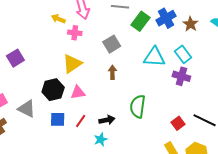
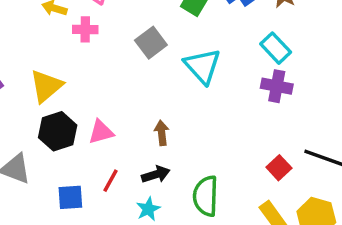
cyan triangle: (154, 57) -> (203, 66), moved, turned 50
yellow triangle: (72, 64) -> (46, 86), moved
brown arrow: (112, 72) -> (162, 133), moved
green semicircle: (138, 106) -> (206, 196), moved
blue square: (58, 119) -> (70, 197), moved

